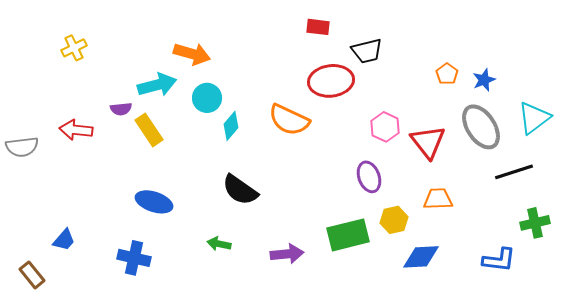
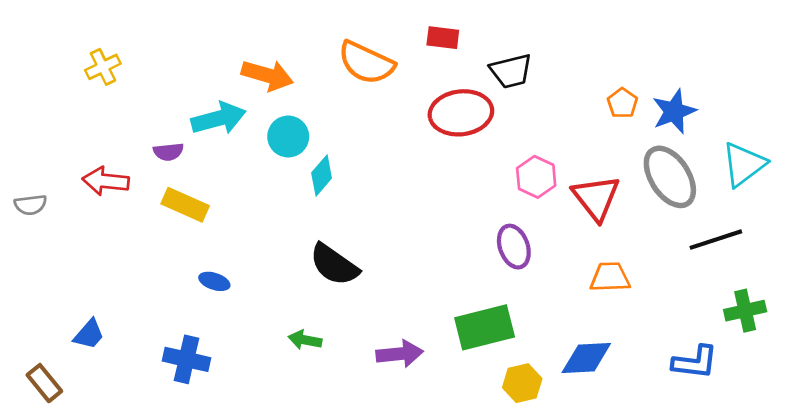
blue star: (484, 80) -> (674, 111), size x1.4
orange semicircle: (289, 120) -> (366, 63), moved
yellow rectangle: (149, 130) -> (185, 205), moved, turned -32
gray semicircle: (22, 147) -> (30, 205), size x0.7
blue ellipse: (154, 202) -> (214, 281), size x0.6
yellow hexagon: (394, 220) -> (522, 383), moved

